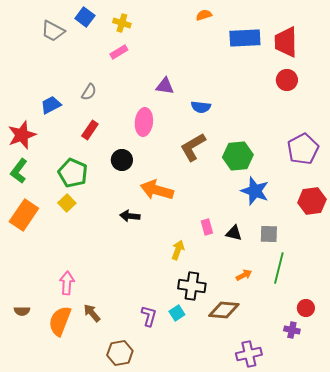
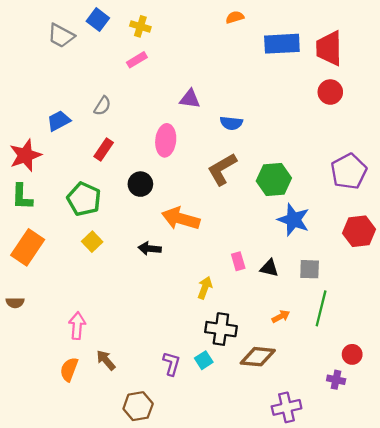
green L-shape: (19, 171) -> (22, 197), turned -35
yellow square: (67, 203) -> (92, 242), moved
brown semicircle: (22, 311) -> (15, 303), moved
orange semicircle: (60, 321) -> (69, 369), size x0.7

